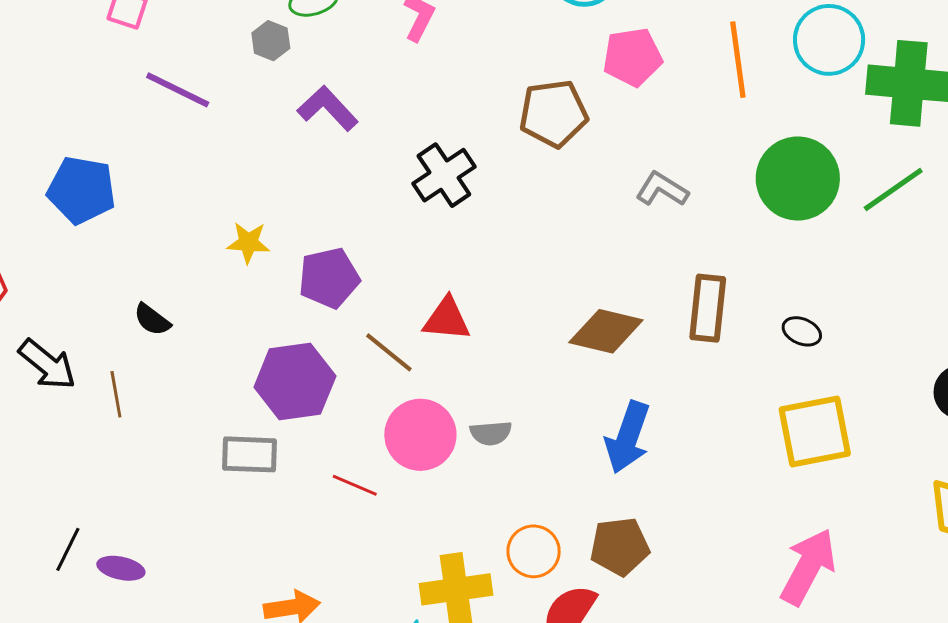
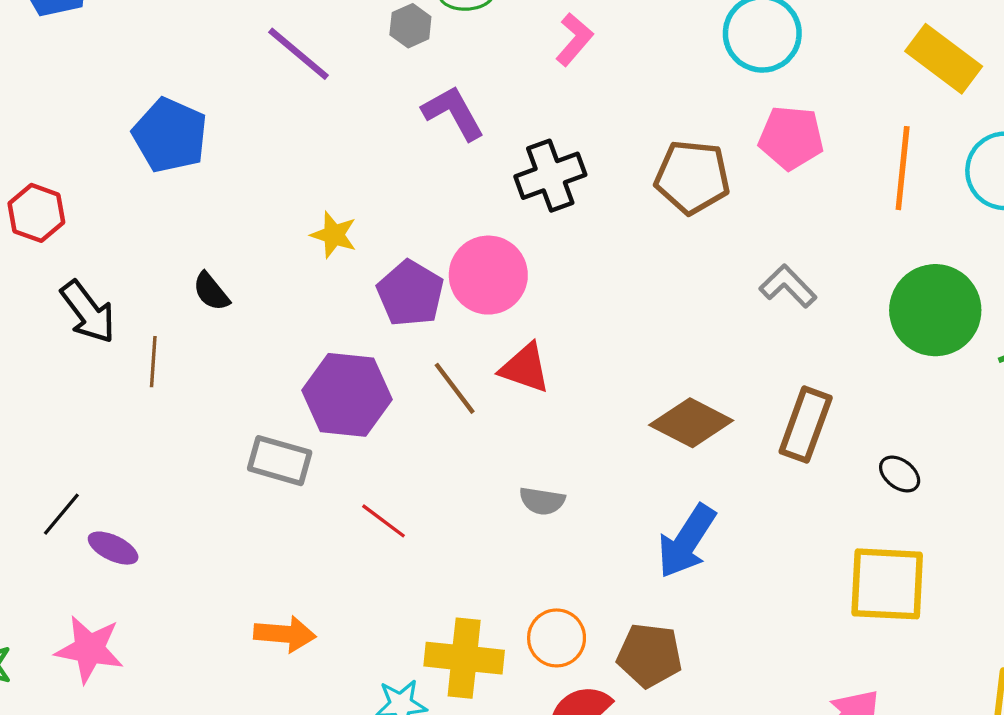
black cross: (444, 175) -> (550, 176), moved
purple pentagon: (329, 278) -> (410, 293), turned 30
pink circle: (420, 435) -> (488, 275), moved

